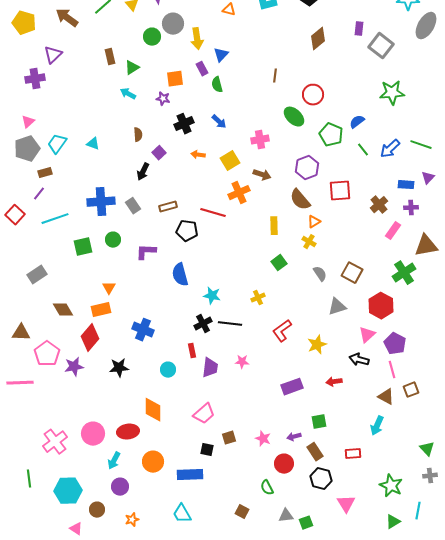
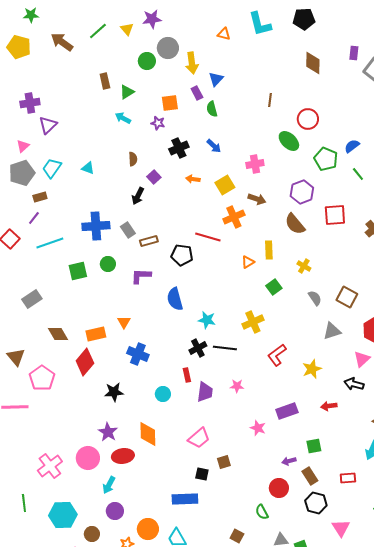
brown diamond: (318, 39) -> (313, 63), turned -50
purple triangle: (53, 55) -> (48, 125), moved
brown rectangle: (168, 207) -> (149, 241), moved
orange triangle: (314, 222) -> (248, 262), moved
orange triangle: (109, 288) -> (124, 322), moved
yellow cross: (258, 298) -> (253, 322), size x1.5
brown triangle: (21, 333) -> (16, 357), turned 48
purple star: (74, 367) -> (108, 432), moved, turned -30
pink star: (263, 439) -> (258, 428), moved
orange circle: (153, 462) -> (148, 529), moved

